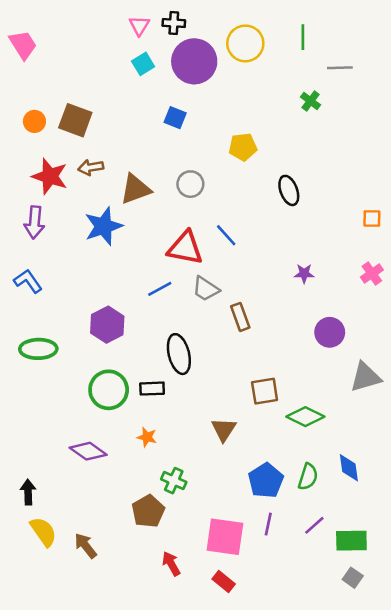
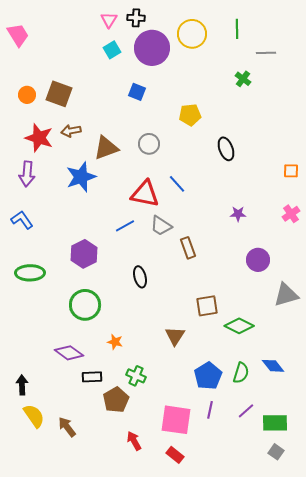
black ellipse: (179, 354) -> (140, 277), size x0.7
black rectangle: (152, 389) -> (92, 377), moved
blue diamond: (349, 468) -> (273, 366), turned -30

